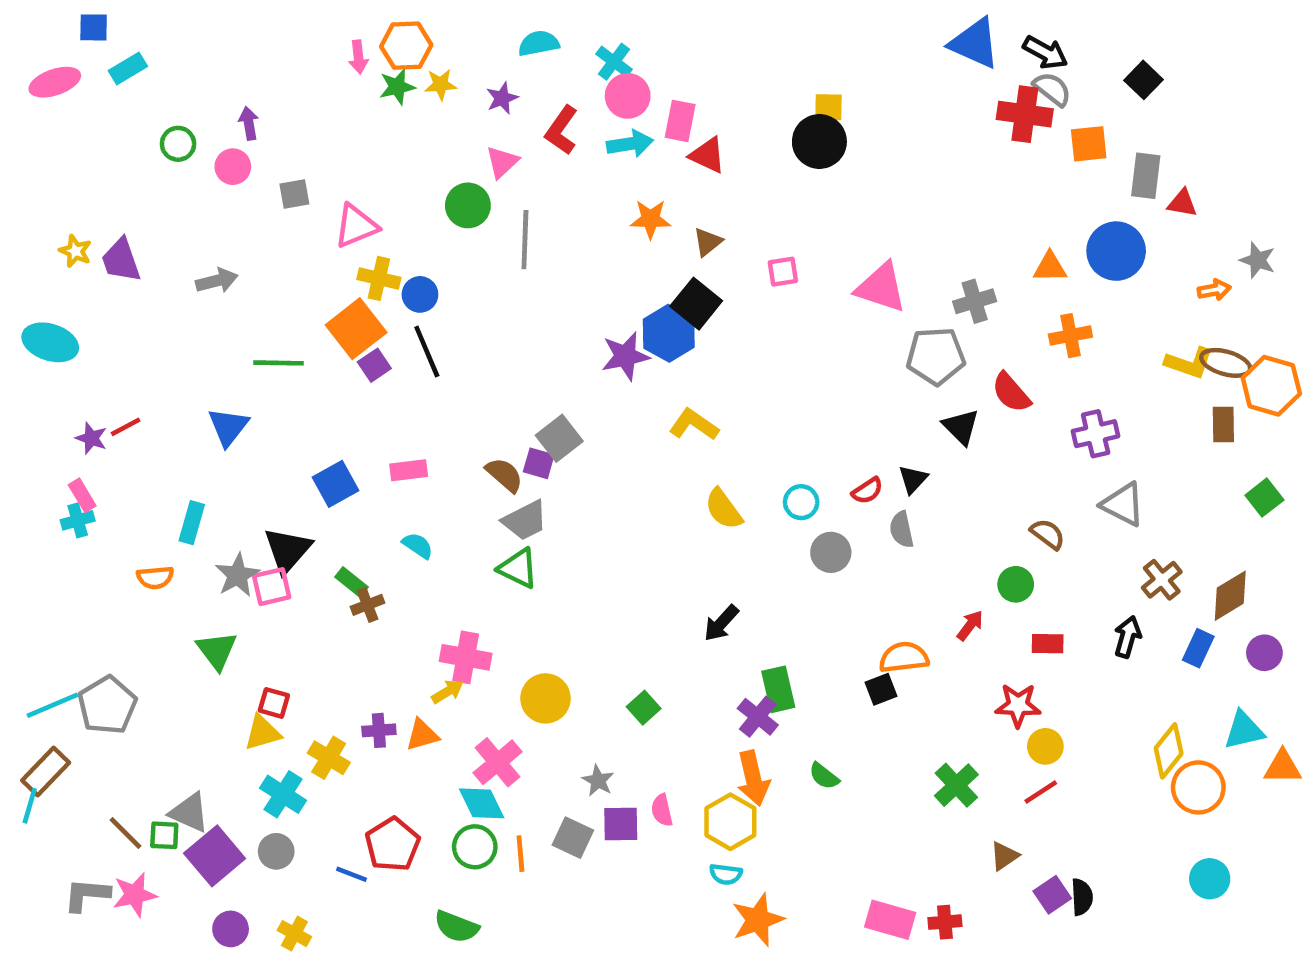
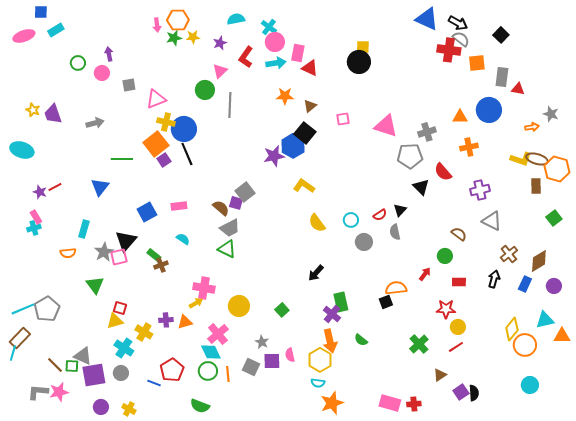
blue circle: (420, 294) -> (184, 129), size x1.6
purple square: (215, 856) -> (94, 375), turned 30

